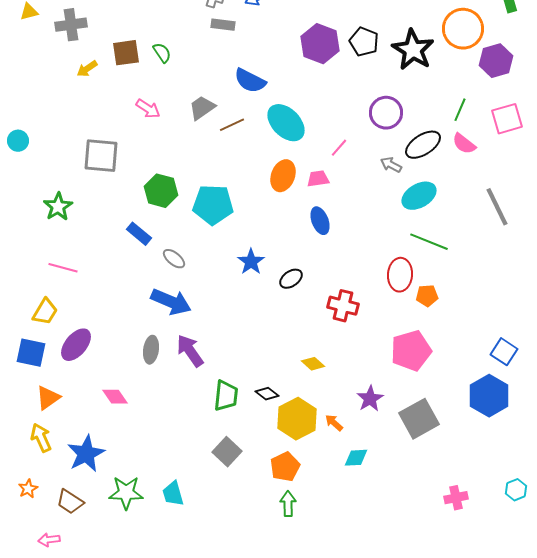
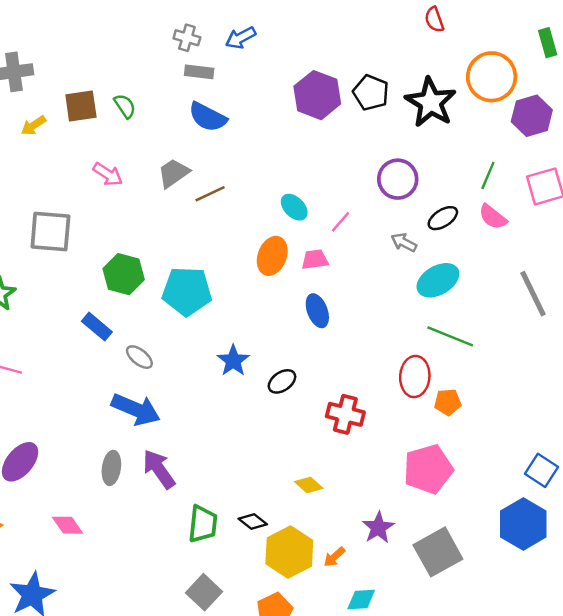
blue semicircle: (250, 81) -> (208, 117), moved
cyan ellipse: (286, 123) -> (294, 207), moved, size x0.6
black ellipse: (423, 145) -> (443, 218), size x0.7
orange arrow: (334, 423) -> (334, 557), turned -84

